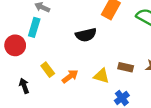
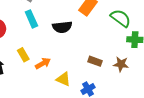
cyan rectangle: (34, 27) -> (31, 19), moved, turned -48
yellow triangle: (101, 76) -> (63, 79), moved

